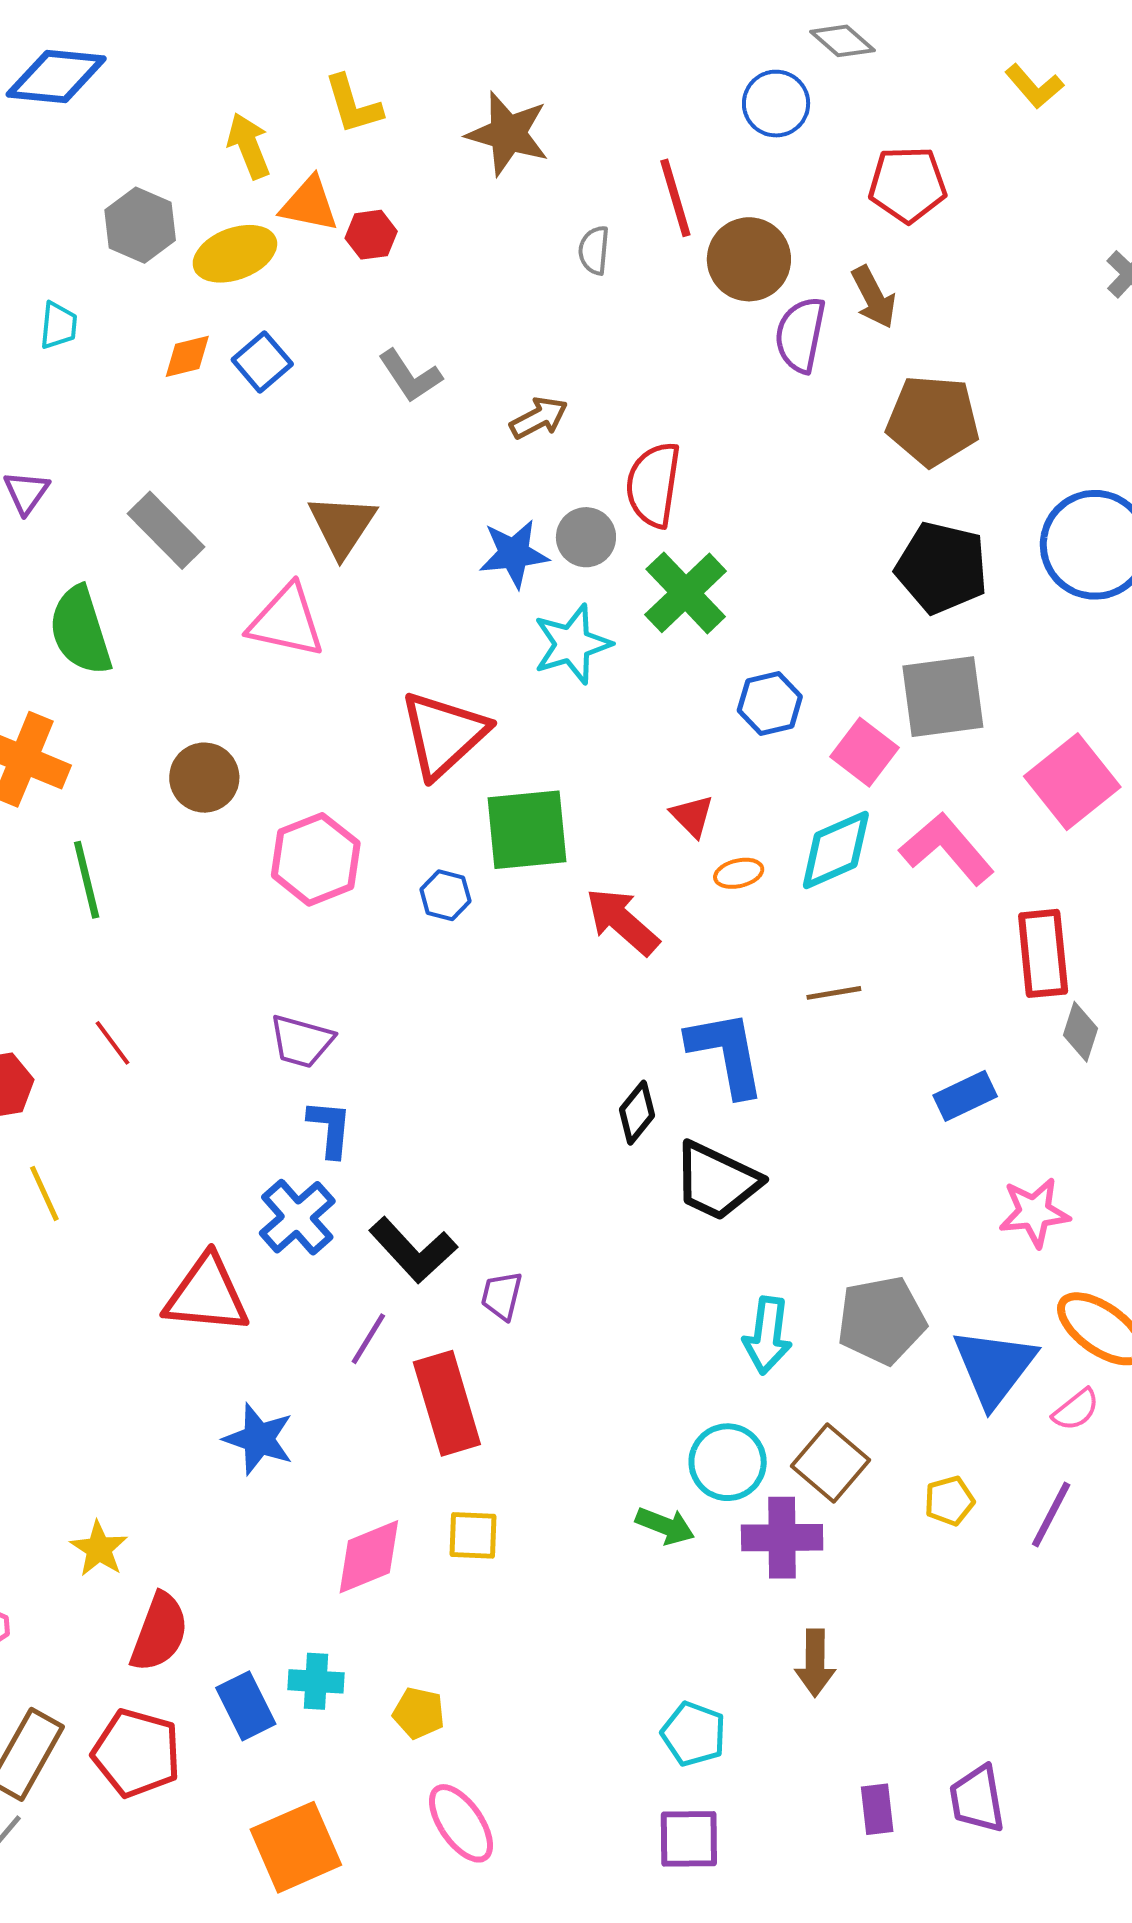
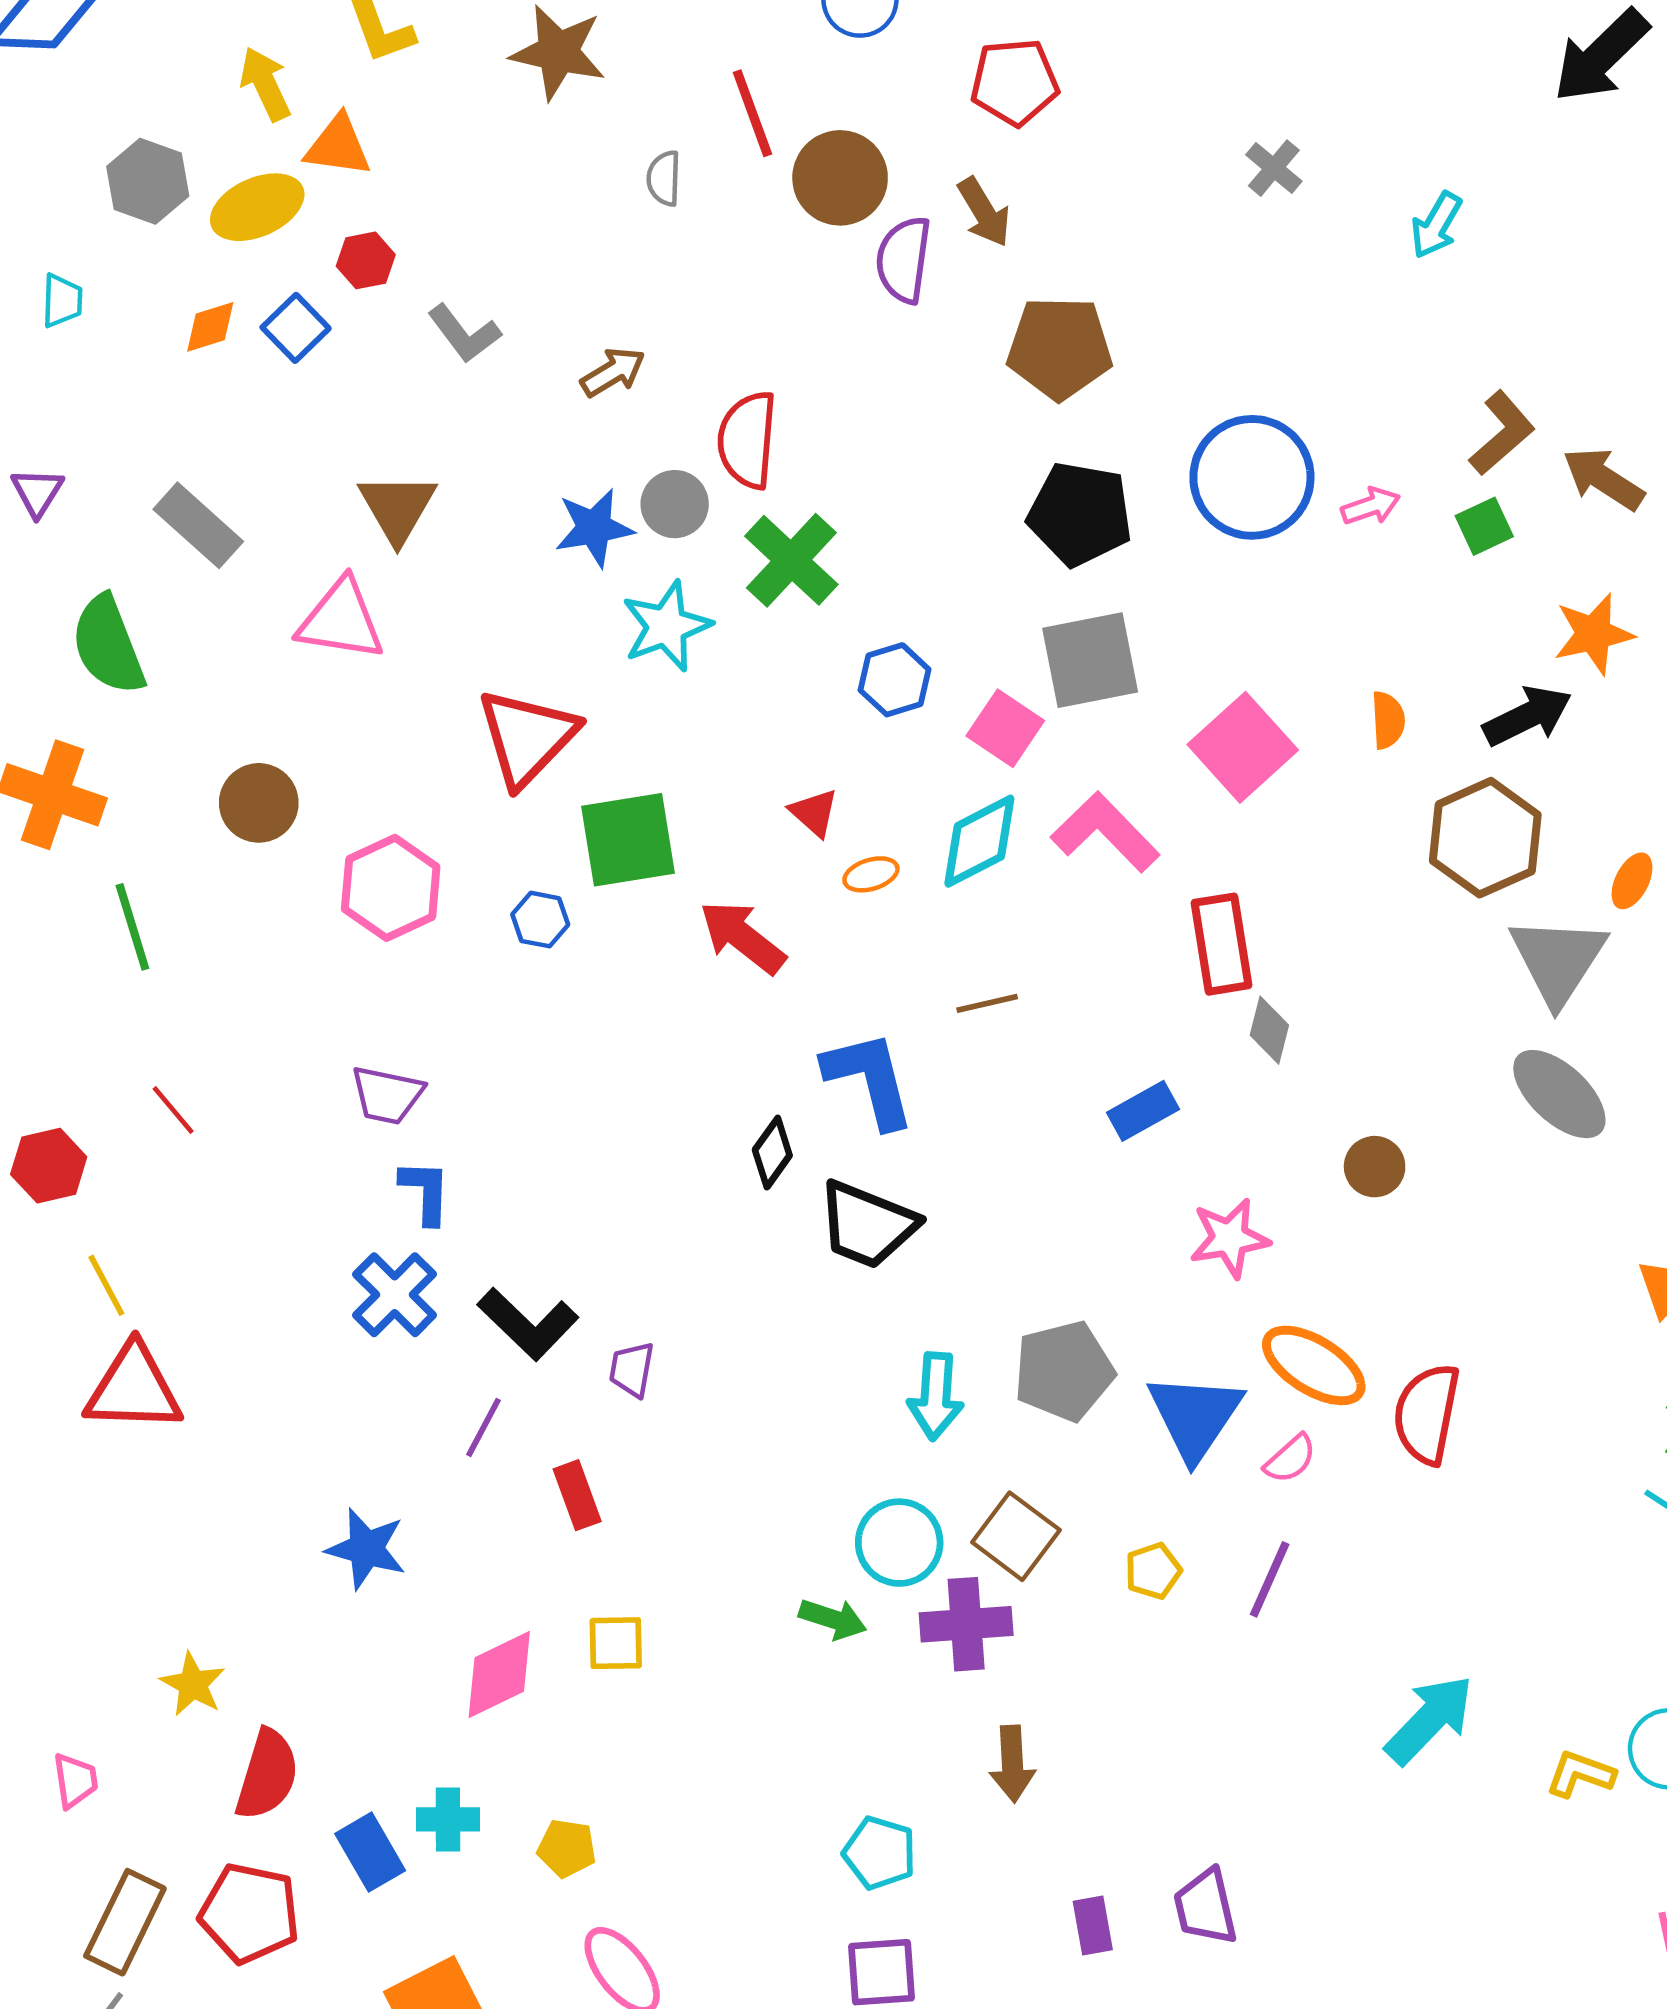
red hexagon: (371, 235) -> (366, 260), moved
red triangle: (207, 1295) -> (134, 1388), moved
red rectangle: (447, 1403) -> (577, 1495), size x0.6

